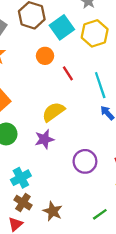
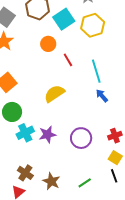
purple star: (44, 139) -> (48, 134), moved
cyan cross: (21, 178) -> (25, 133), moved
green line: (100, 214) -> (85, 183), moved

